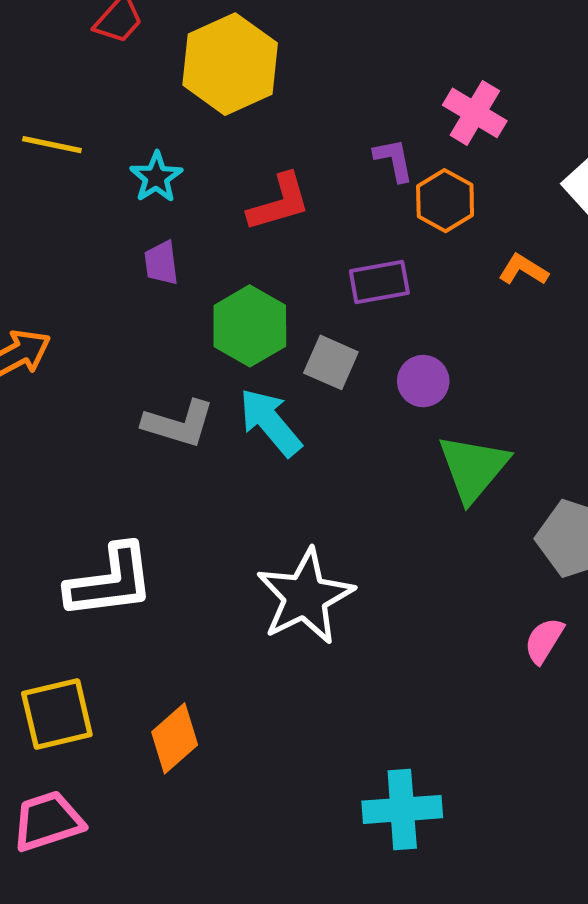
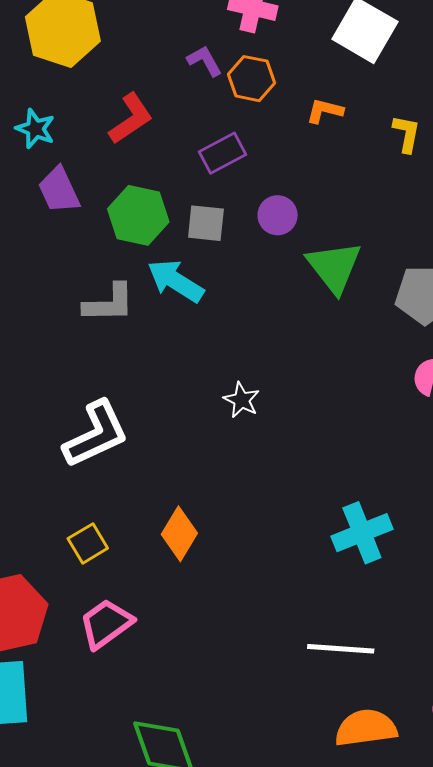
purple trapezoid: (161, 263) -> (59, 190), size x1.4
white star: (305, 597) -> (242, 400), size x0.5
yellow square: (57, 714) -> (88, 543), size x0.7

